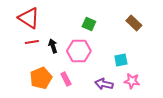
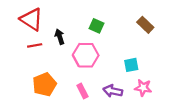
black arrow: (53, 46) -> (60, 37), moved
pink rectangle: (66, 79) -> (82, 91), moved

